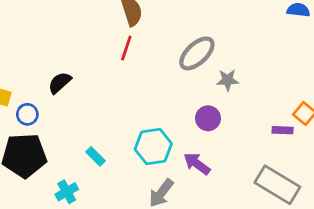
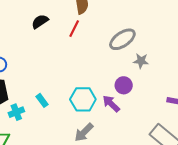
black semicircle: (60, 83) -> (40, 21), moved
purple arrow: (197, 164) -> (111, 104), moved
cyan cross: (67, 192) -> (16, 112), moved

